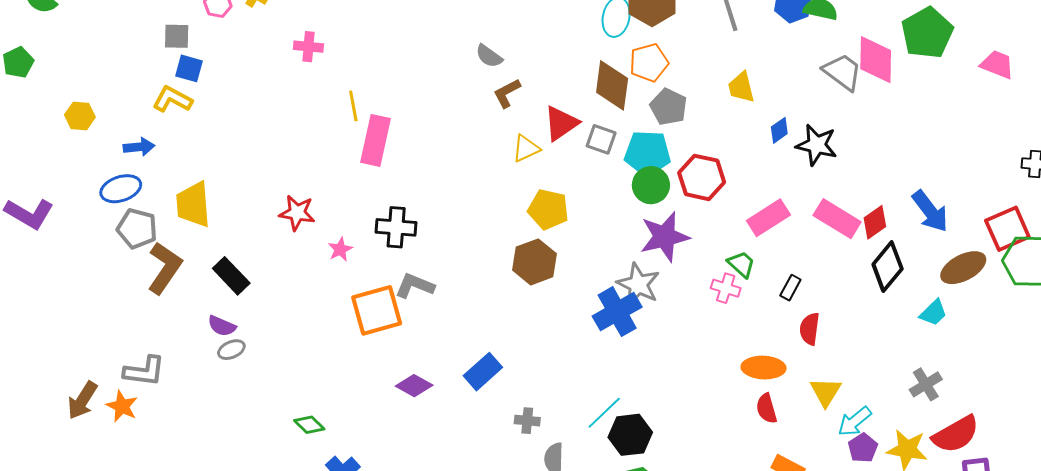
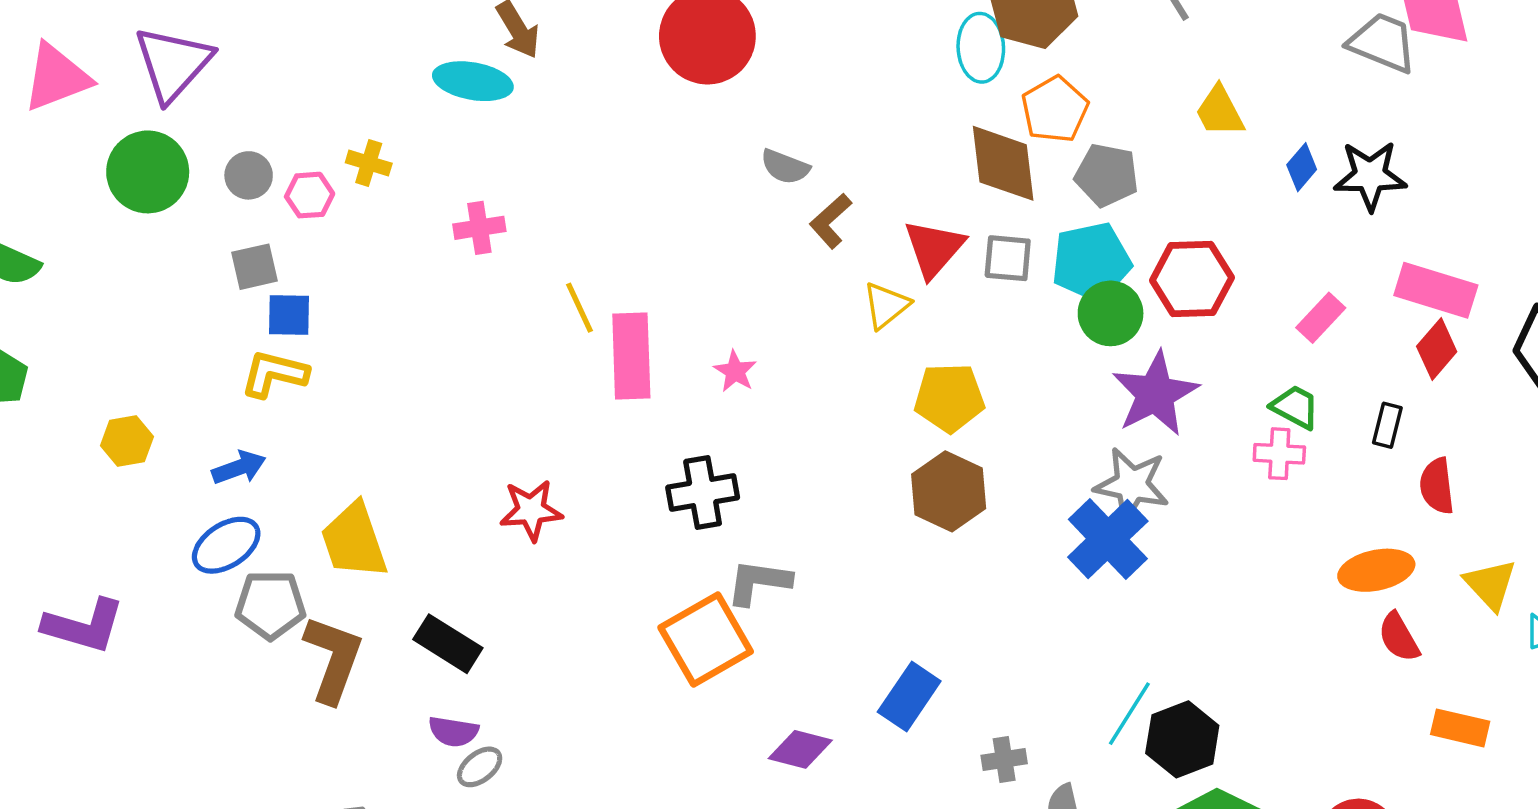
pink rectangle: (768, 218) -> (1321, 318), size x0.7
red diamond: (875, 222) -> (1437, 349), moved
pink star: (340, 249) -> (735, 371), moved

